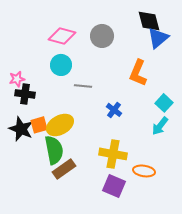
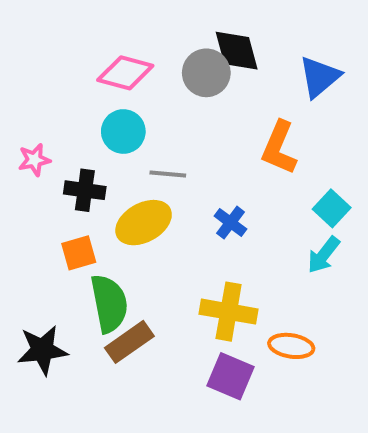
black diamond: (149, 21) -> (237, 51), moved
black cross: (25, 94) -> (85, 190), moved
yellow ellipse: (60, 125) -> (144, 223), moved
black star: (21, 129) -> (42, 350), moved, turned -30

